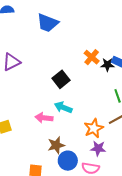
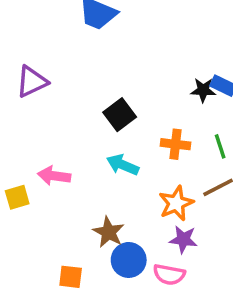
orange cross: (92, 57) -> (175, 144), moved, turned -35
pink arrow: (44, 118) -> (54, 176), moved
brown star: (56, 145) -> (109, 232), turned -30

